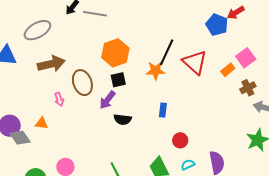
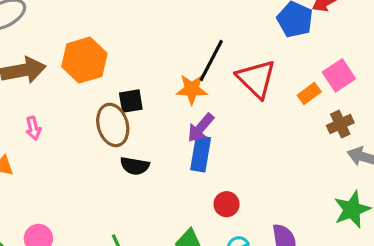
orange hexagon: (115, 53) -> (84, 60), moved
brown ellipse: (82, 83) -> (113, 125), moved
purple arrow: (107, 100) -> (201, 128), moved
blue rectangle: (163, 110) -> (201, 154), size x1.5

